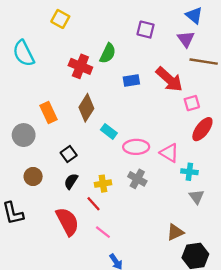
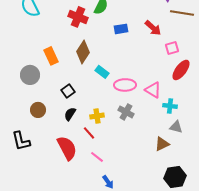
red arrow: (169, 79) -> (153, 28), size x0.7
gray triangle: (197, 197) -> (176, 127), turned -40
brown triangle: (175, 232) -> (162, 144), moved

